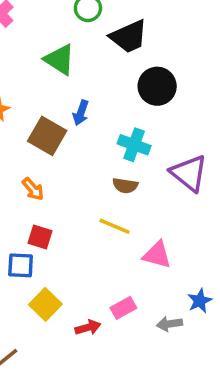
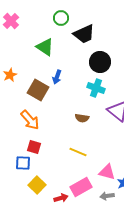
cyan cross: (134, 145) -> (96, 88), moved
orange arrow: (33, 189) -> (30, 120), size x1.5
yellow line: (115, 226) -> (78, 152), moved
pink triangle: (157, 255) -> (107, 172), moved
pink rectangle: (123, 308) -> (81, 187), size x1.5

